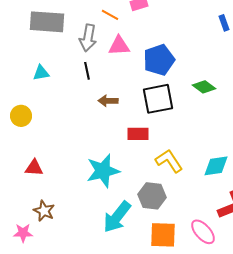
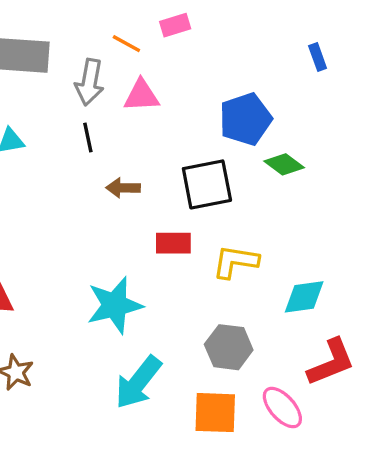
blue pentagon: (159, 60) -> (245, 119), moved
yellow L-shape: (169, 161) -> (235, 262), moved, turned -48
gray hexagon: (152, 196) -> (229, 347), moved

